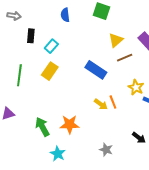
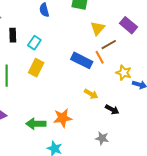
orange line: (113, 102) -> (100, 57), moved
green arrow: (42, 127) -> (36, 124), turned -54
black arrow: (139, 138) -> (112, 110), moved

